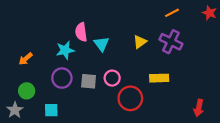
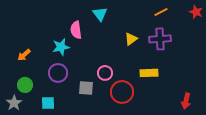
purple cross: (171, 42) -> (160, 39), turned -30
cyan triangle: (101, 44) -> (100, 14), moved
gray square: (89, 81) -> (86, 88), moved

